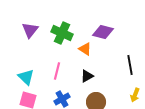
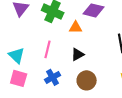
orange triangle: (85, 49) -> (76, 27), turned -32

